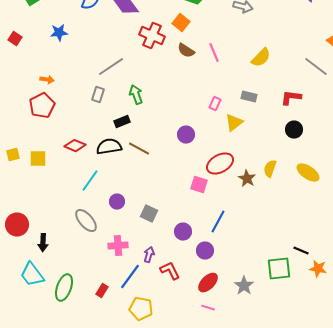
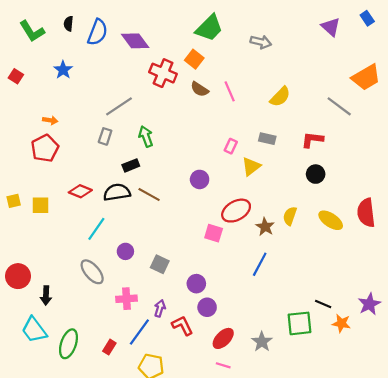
blue star: (59, 33) -> (63, 70), turned -30
blue line: (218, 222) -> (260, 264), moved
purple circle: (205, 251) -> (207, 307), moved

